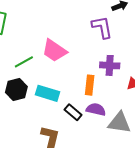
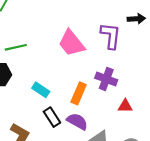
pink trapezoid: (54, 51) -> (71, 43), moved
cyan rectangle: (47, 93) -> (41, 90), moved, size x0.7

